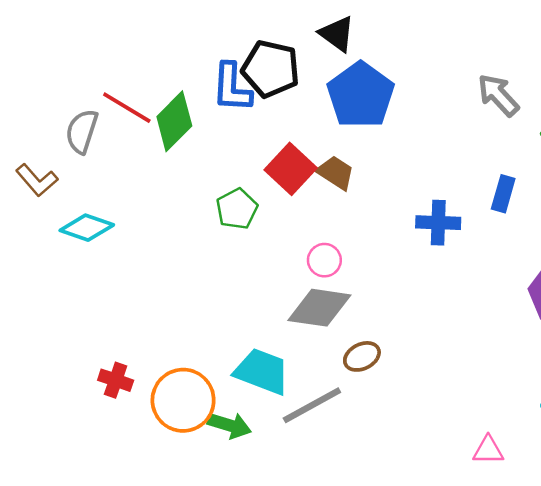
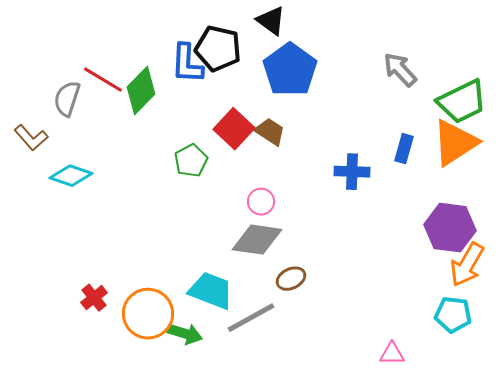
red cross: (116, 380) -> (94, 298), turned 32

